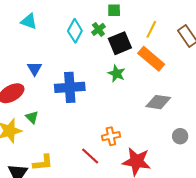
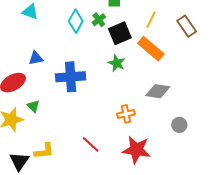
blue triangle: (35, 69) -> (36, 58), turned 49
orange cross: (111, 136) -> (126, 114), moved

